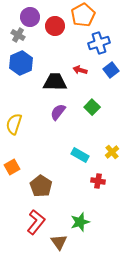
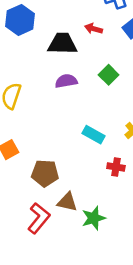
purple semicircle: (58, 112) -> (66, 81), turned 42
brown pentagon: (41, 186) -> (45, 173), turned -30
brown triangle: (59, 242) -> (67, 202), moved, turned -42

